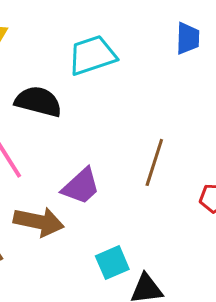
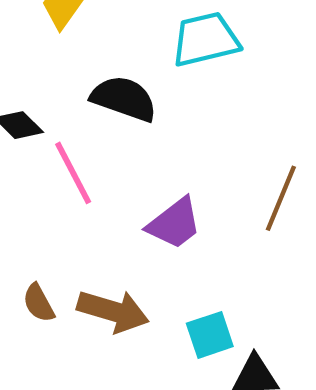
brown arrow: (39, 222) -> (113, 311), moved

